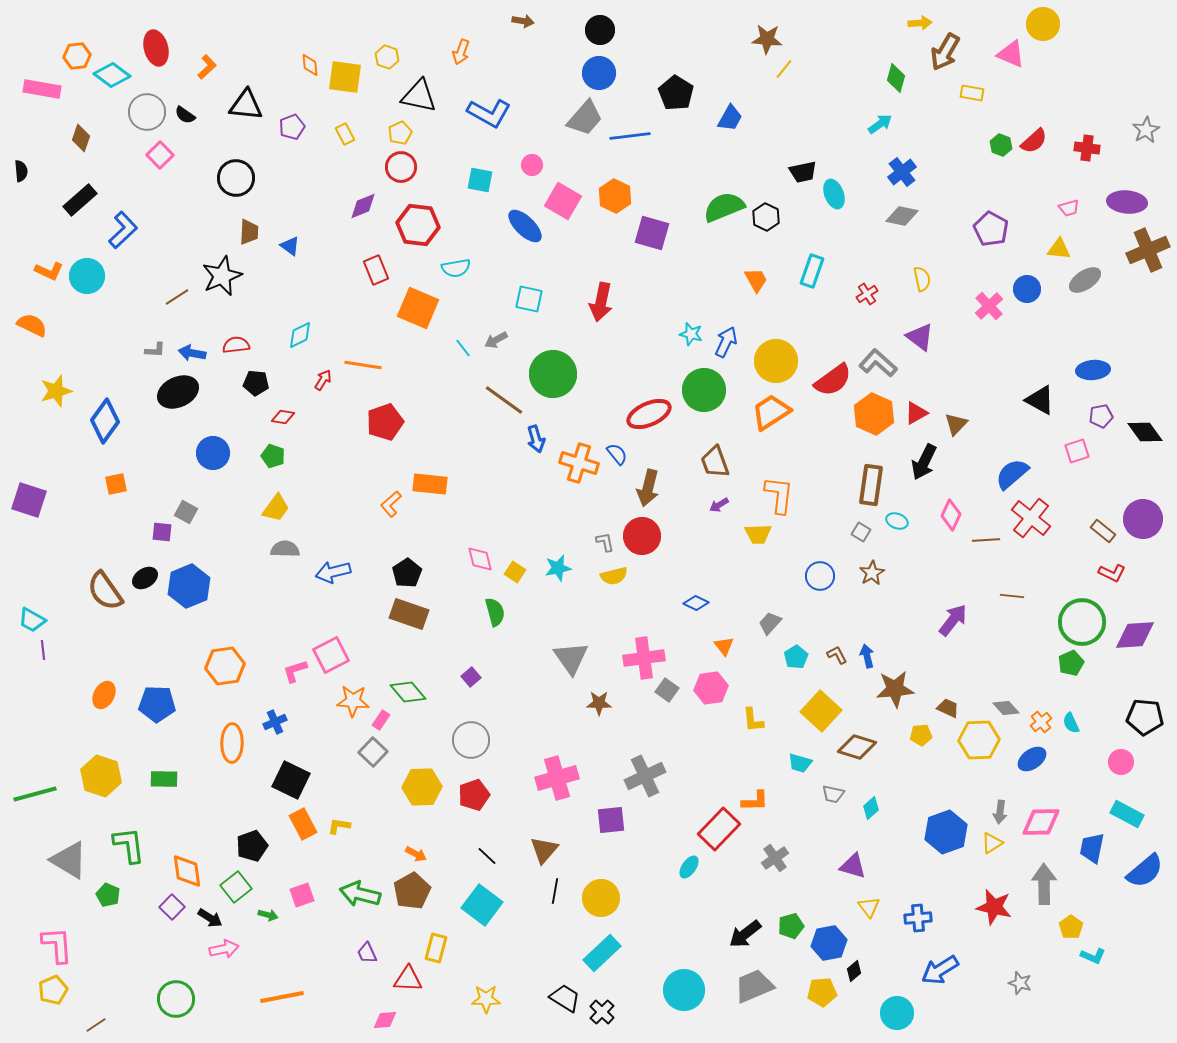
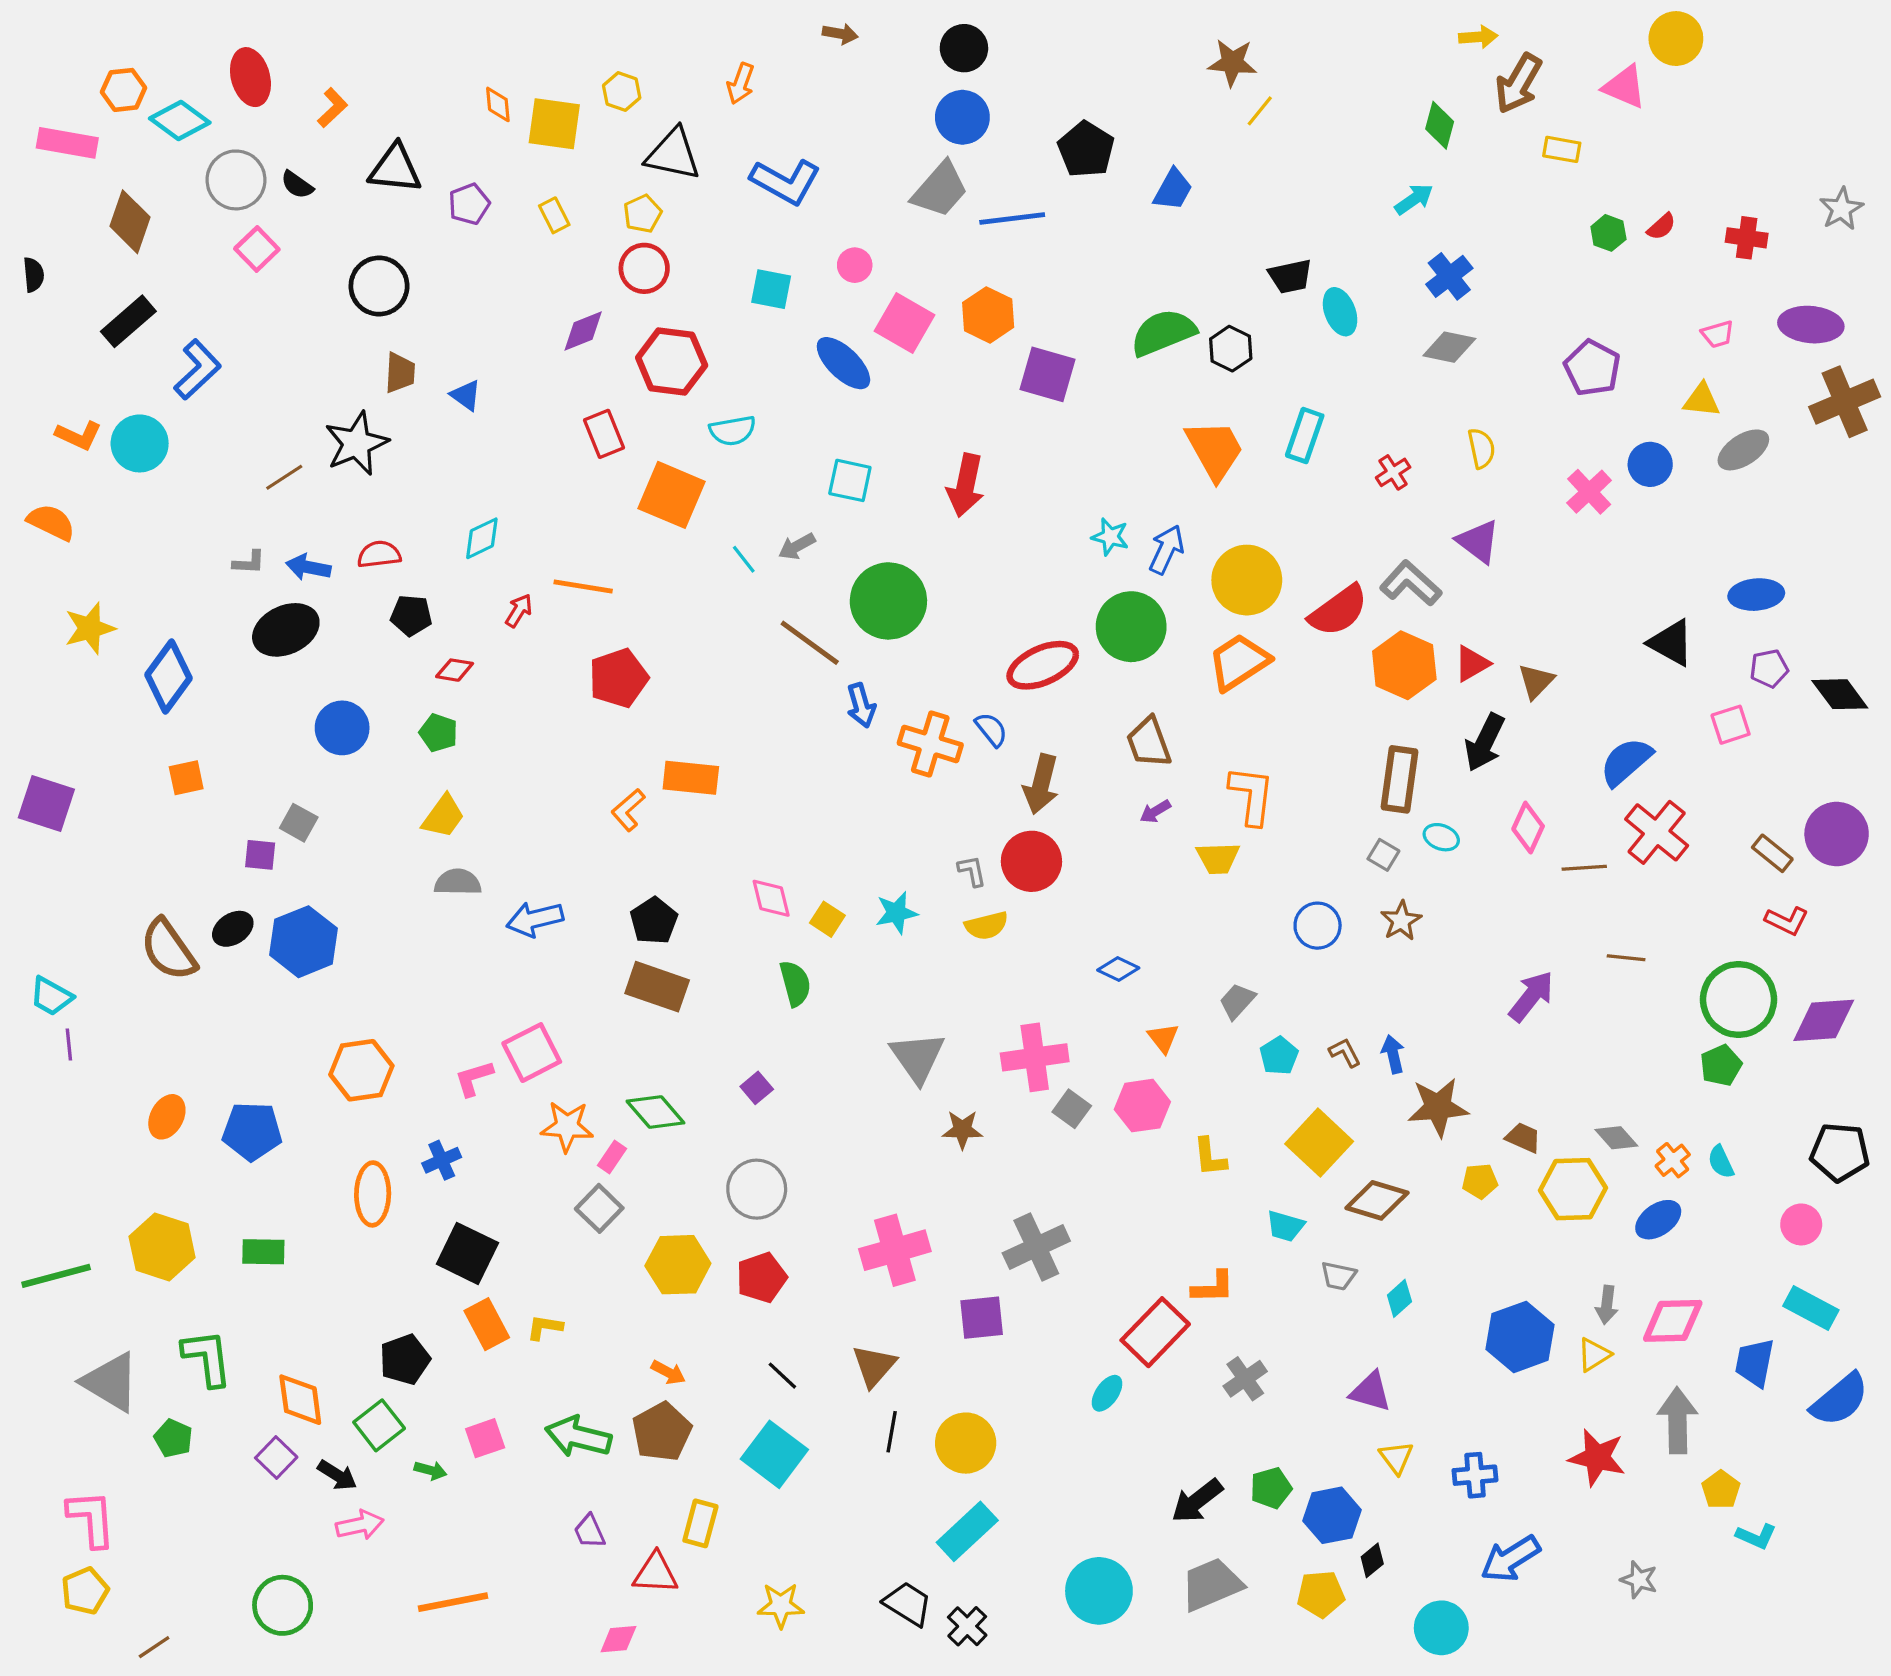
brown diamond: (81, 138) -> (130, 222), size x1.4
red semicircle: (1034, 141) -> (1661, 227), size x0.7
orange trapezoid: (756, 280) -> (1215, 450), size x1.6

